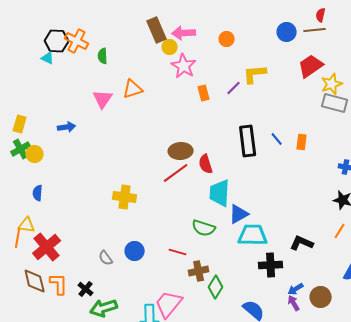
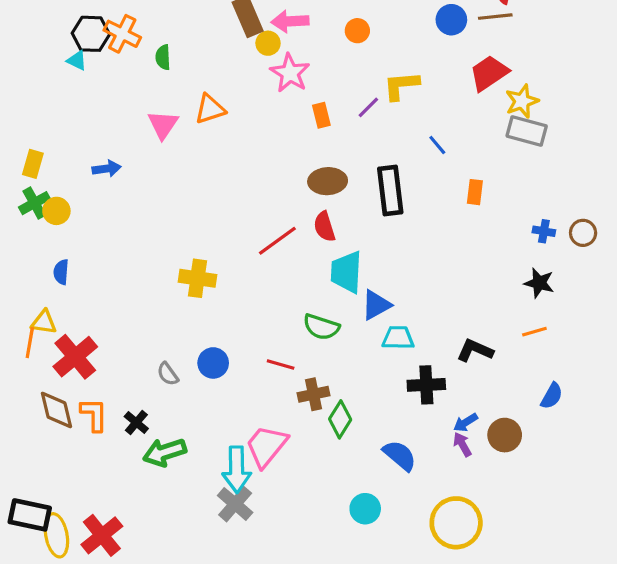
blue line: (277, 139) -> (437, 145), moved
brown ellipse: (181, 151) -> (328, 181), moved
orange line: (340, 231) -> (534, 332), turned 42
cyan trapezoid: (253, 235) -> (398, 338), size x0.7

